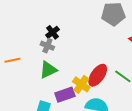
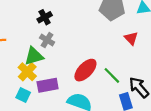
gray cross: (47, 46) -> (47, 40), moved
yellow cross: (81, 84) -> (27, 72), moved

